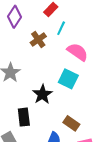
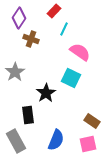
brown cross: (38, 40) -> (31, 39), moved, turned -35
brown rectangle: (71, 123) -> (92, 121), moved

